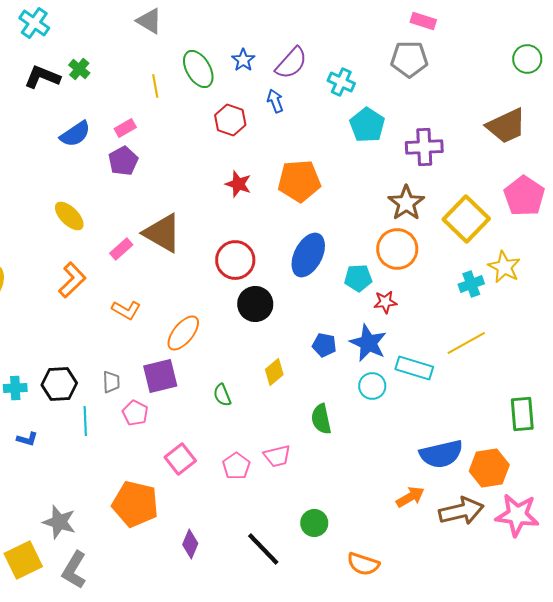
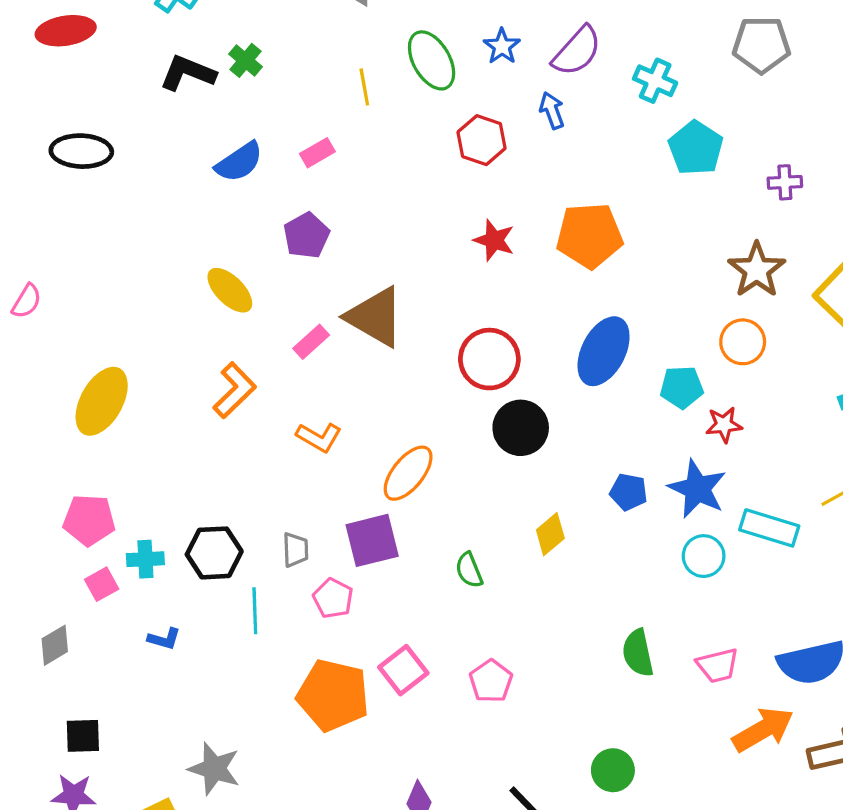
purple cross: (424, 147) -> (785, 182), size x0.6
purple pentagon: (123, 161) -> (306, 236), moved
orange circle: (397, 249) -> (743, 342), size x0.7
green semicircle: (321, 419) -> (638, 653), moved
pink trapezoid: (277, 456) -> (718, 665), moved
orange arrow: (410, 497) -> (763, 730), size x1.4
orange pentagon: (135, 504) -> (333, 695), moved

